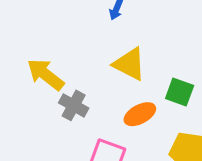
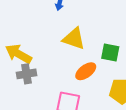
gray cross: (74, 105) -> (26, 74), moved, turned -30

